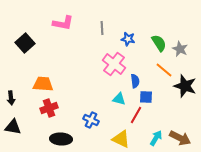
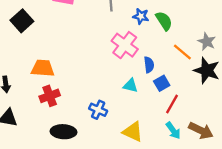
green semicircle: (159, 43) -> (164, 21), moved
gray star: (180, 49) -> (207, 42), moved
blue square: (146, 97) -> (162, 83), turned -32
red line: (136, 115) -> (172, 104), moved
cyan arrow: (156, 138) -> (173, 131), turned 112

